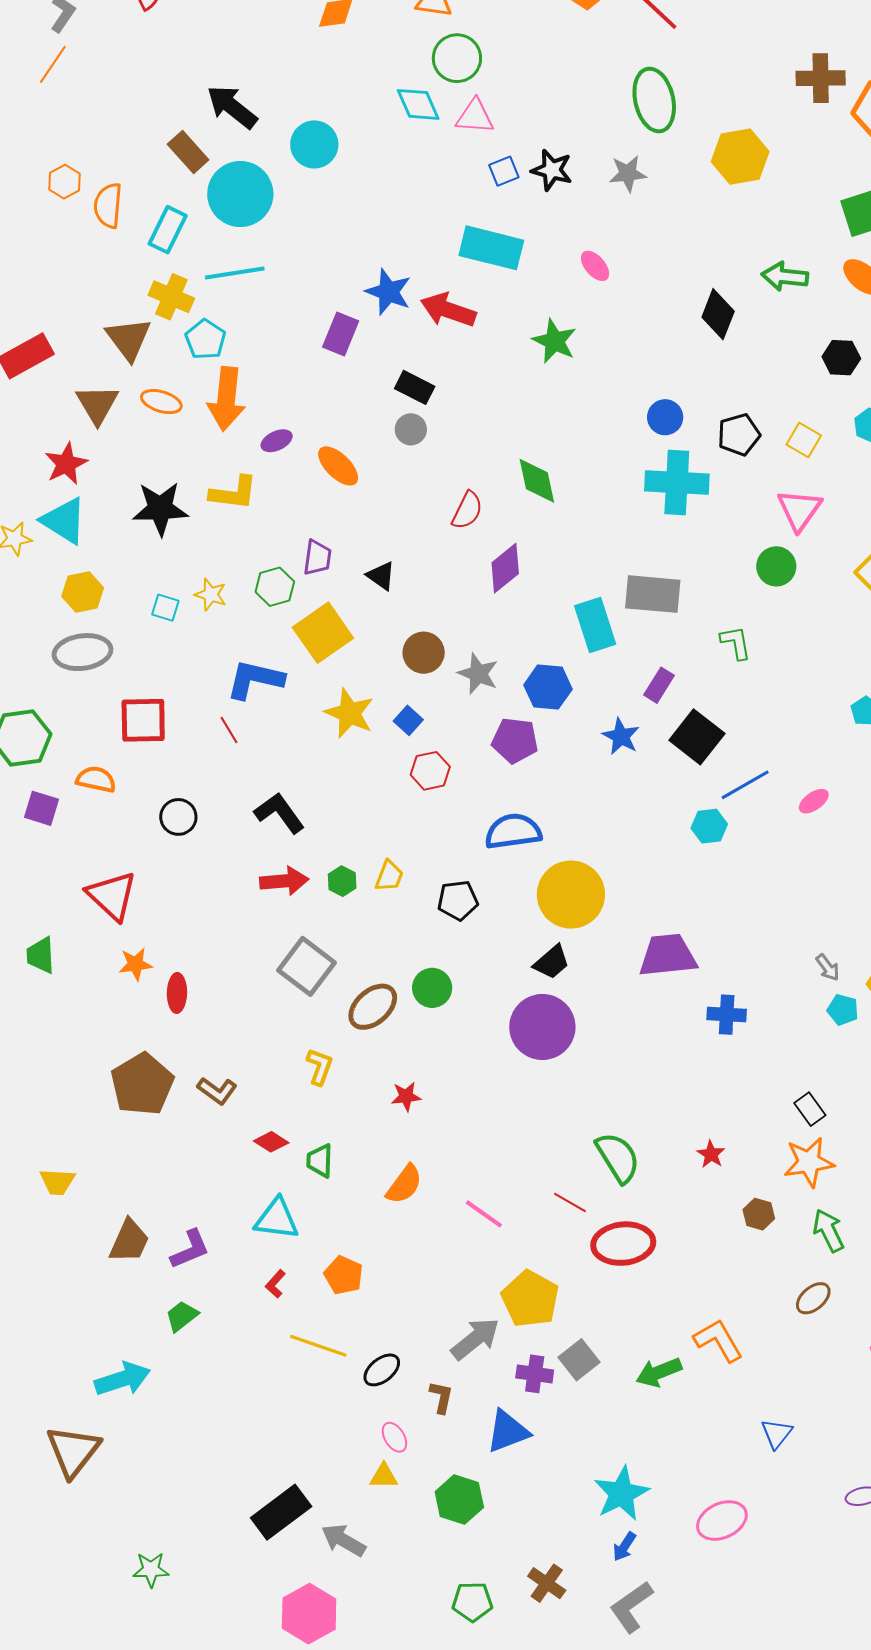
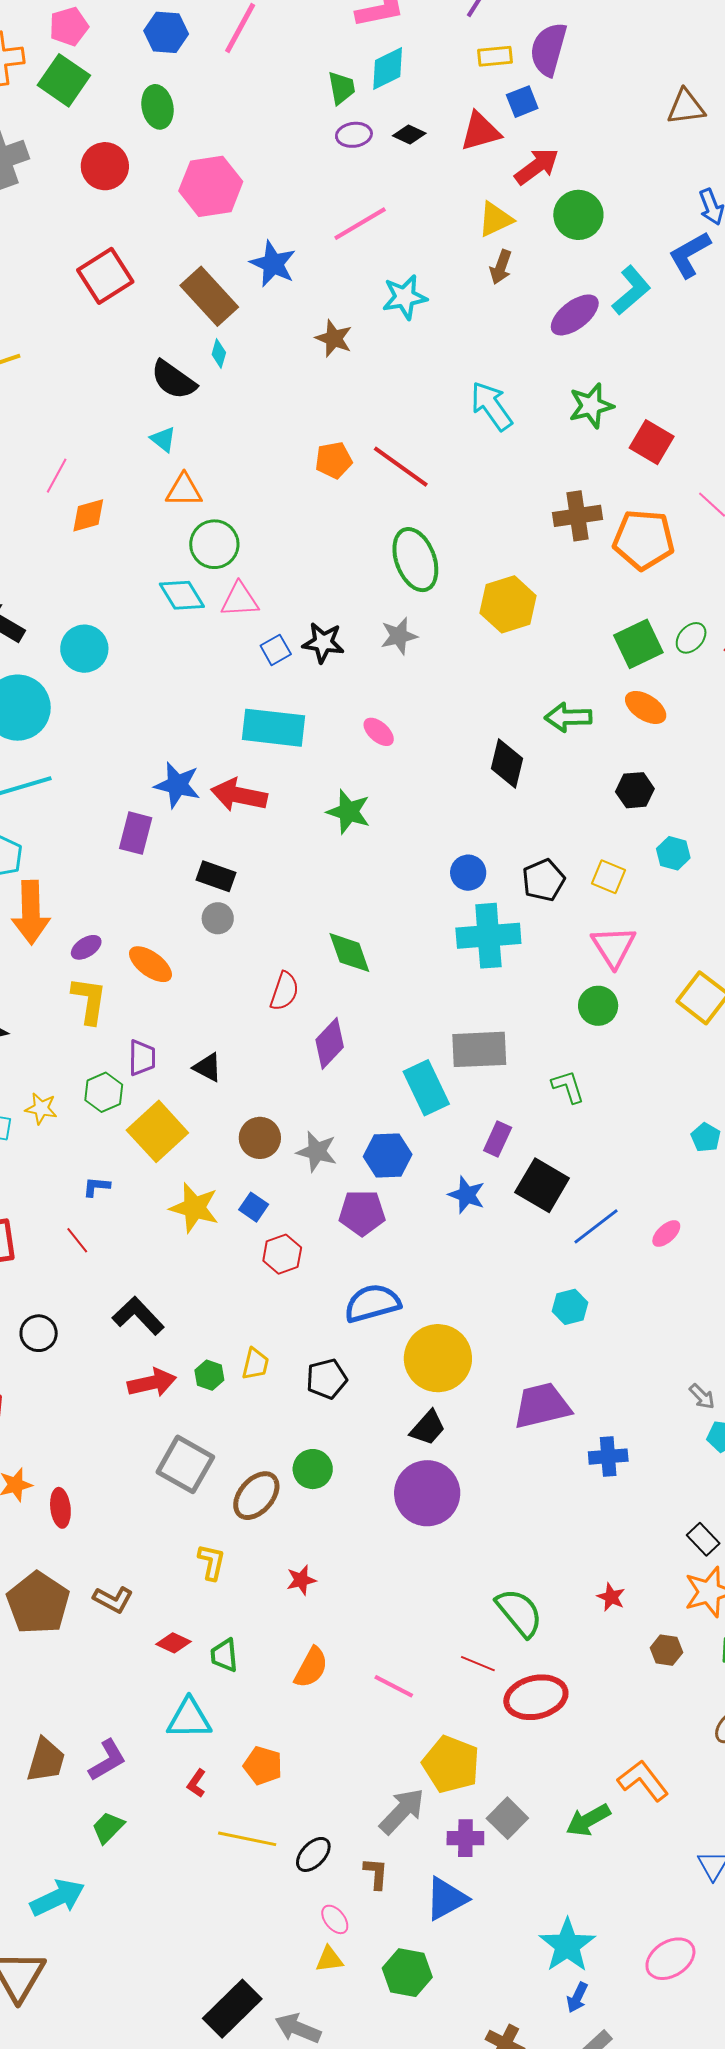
yellow L-shape: (234, 493) -> (89, 1000), moved, turned -81
blue L-shape: (255, 679) -> (96, 1187), size x0.5
cyan hexagon: (709, 826) -> (570, 1307), moved

